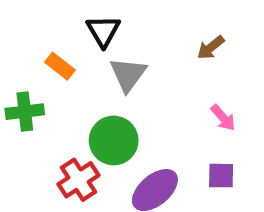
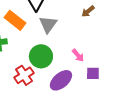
orange rectangle: (60, 66) -> (15, 20), size x1.5
pink arrow: (223, 118) -> (78, 55), moved

